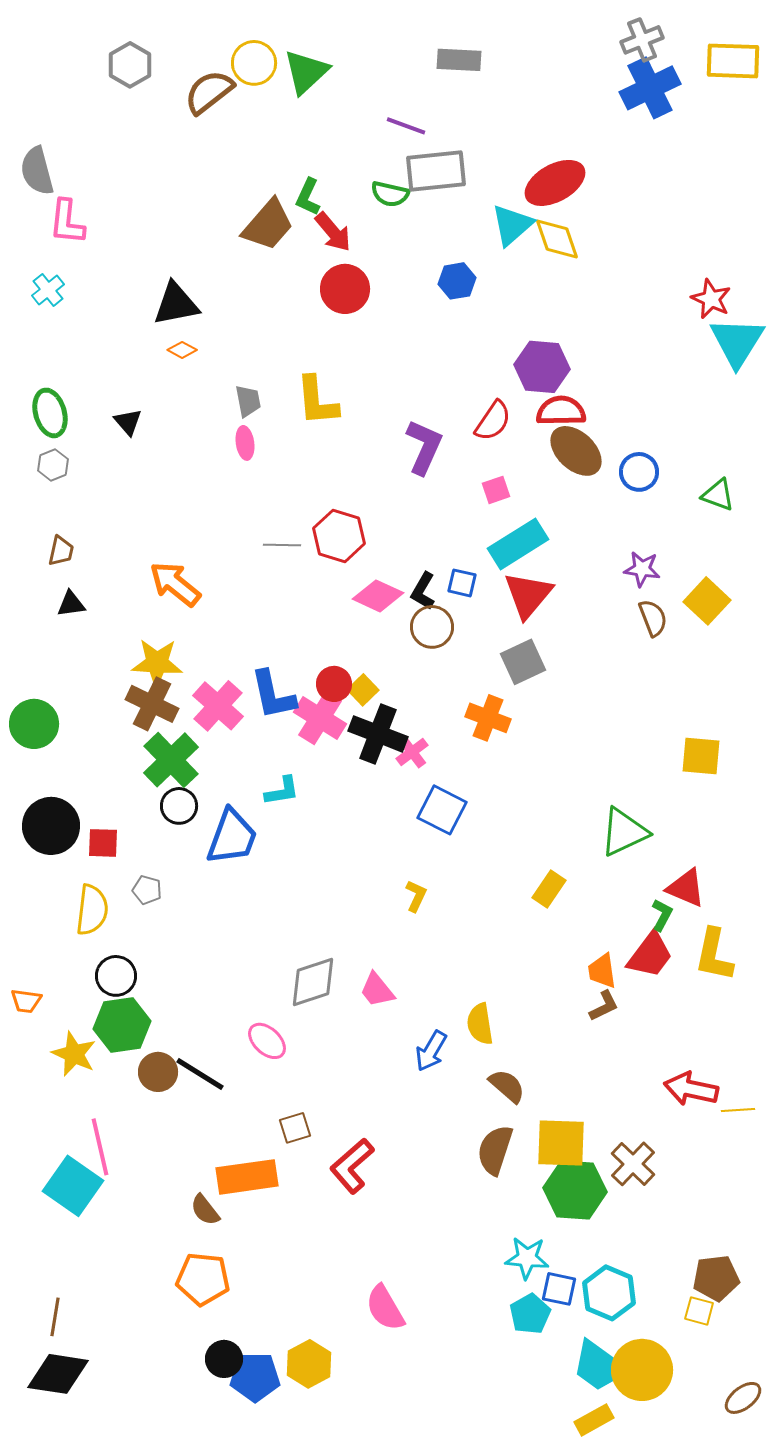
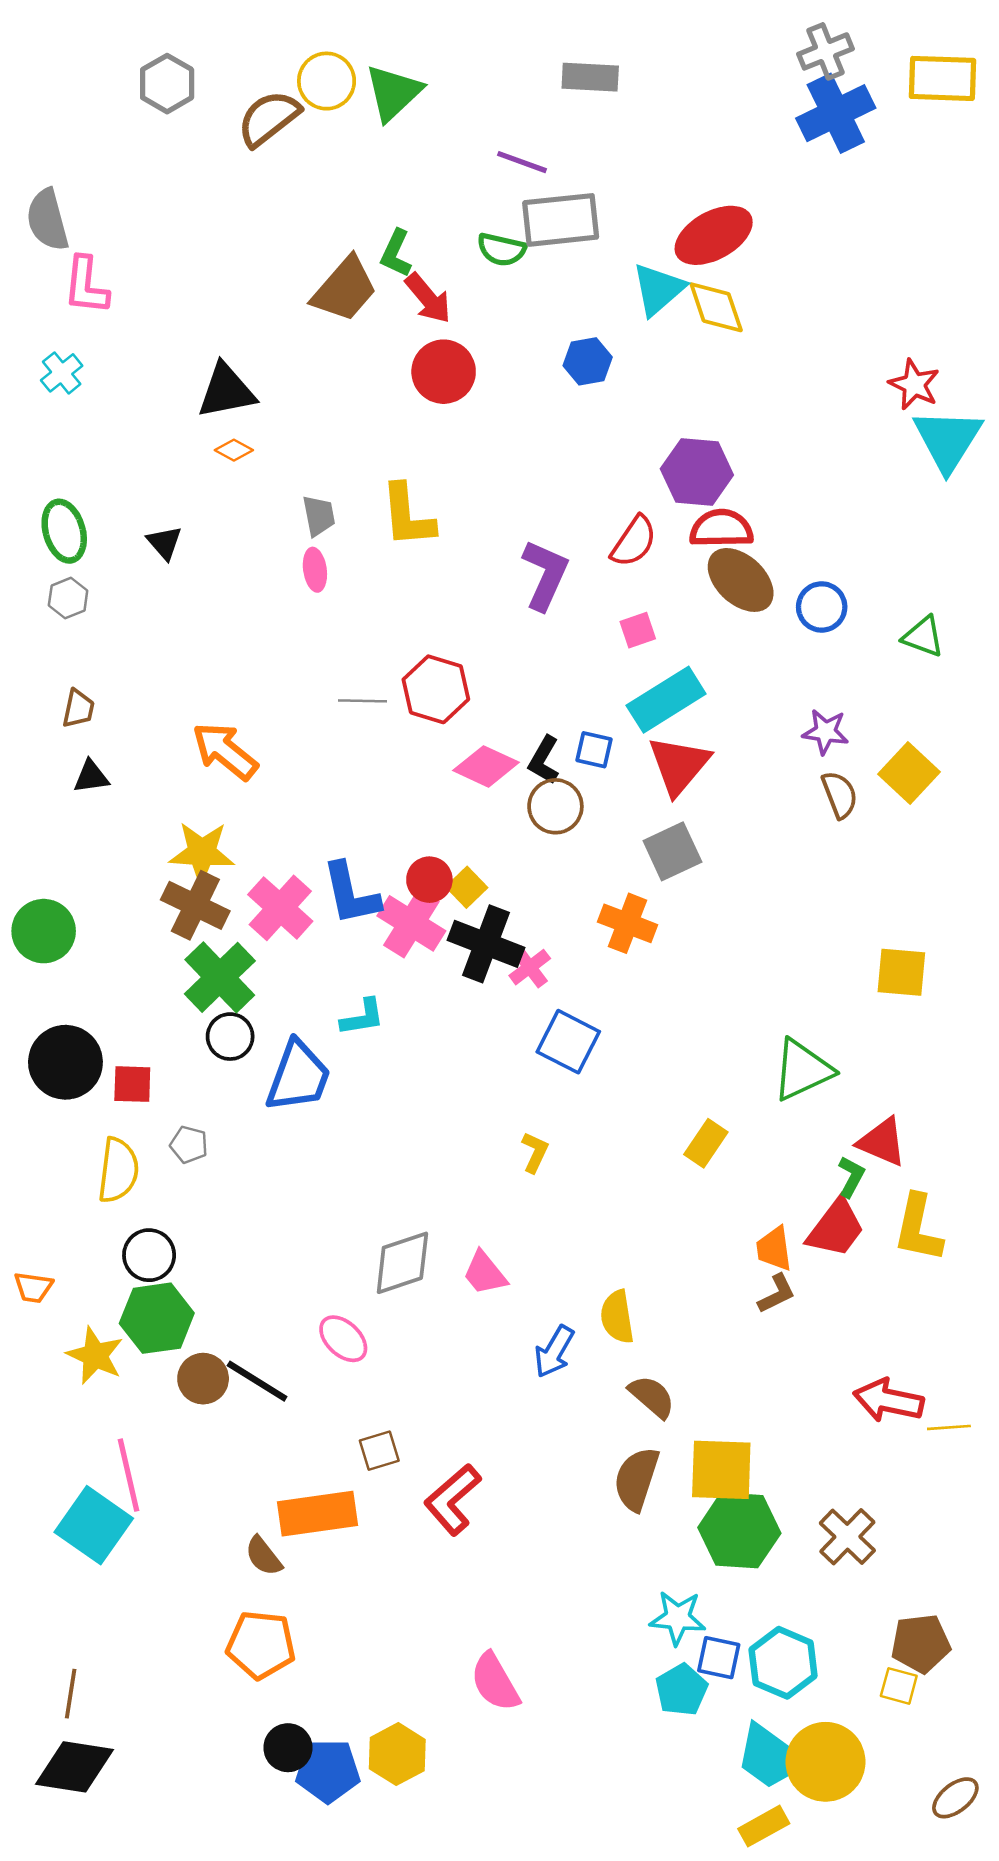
brown cross: (633, 1164) -> (847, 1537), moved

